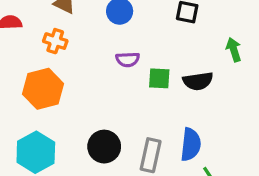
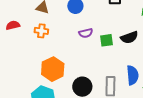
orange hexagon: (43, 89) -> (53, 69), moved

